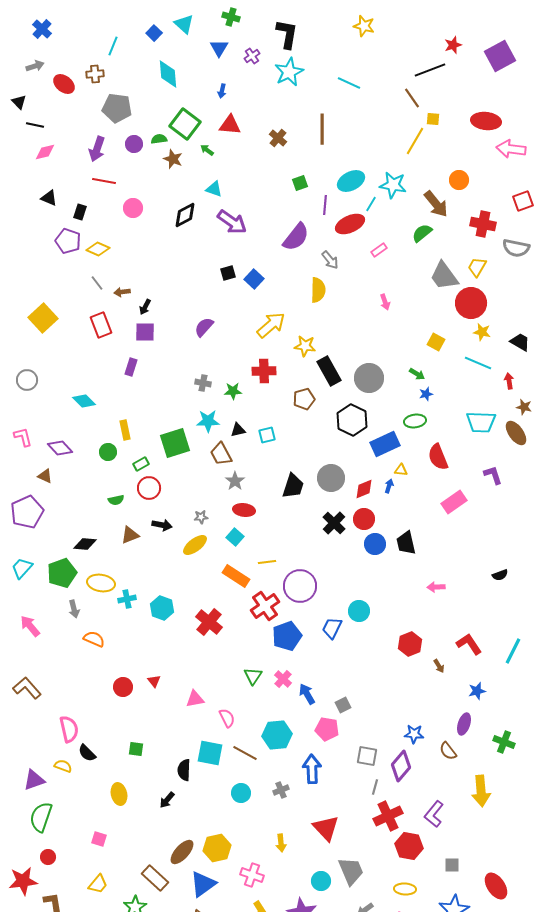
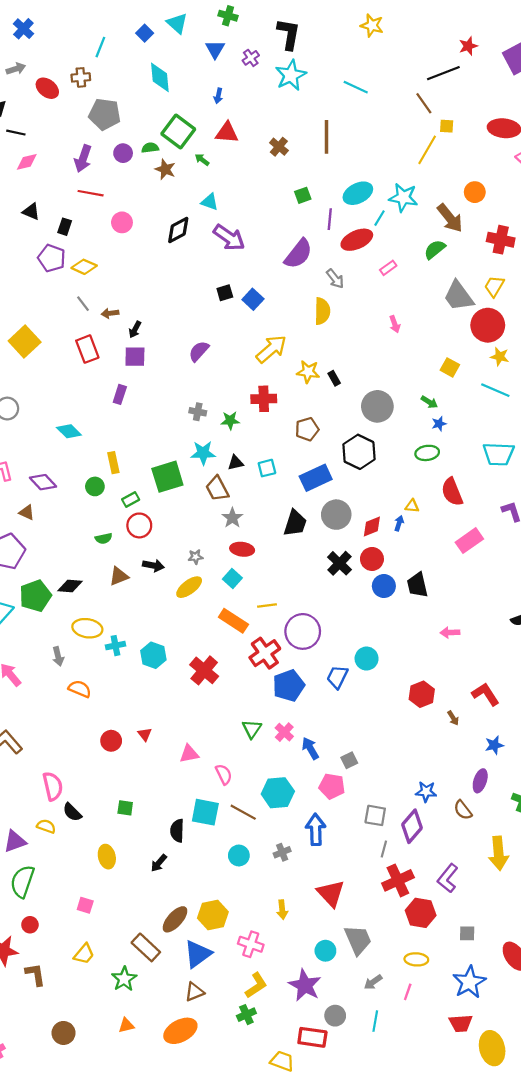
black rectangle: (329, 371) -> (334, 378), moved, size x0.5
blue rectangle: (385, 444) -> (316, 478), moved
green pentagon: (62, 573) -> (35, 596), moved

